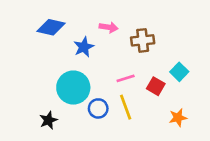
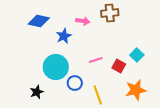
brown cross: (143, 40) -> (110, 13), moved
yellow line: (126, 107) -> (98, 95), moved
orange star: (178, 118) -> (136, 90), size x1.5

